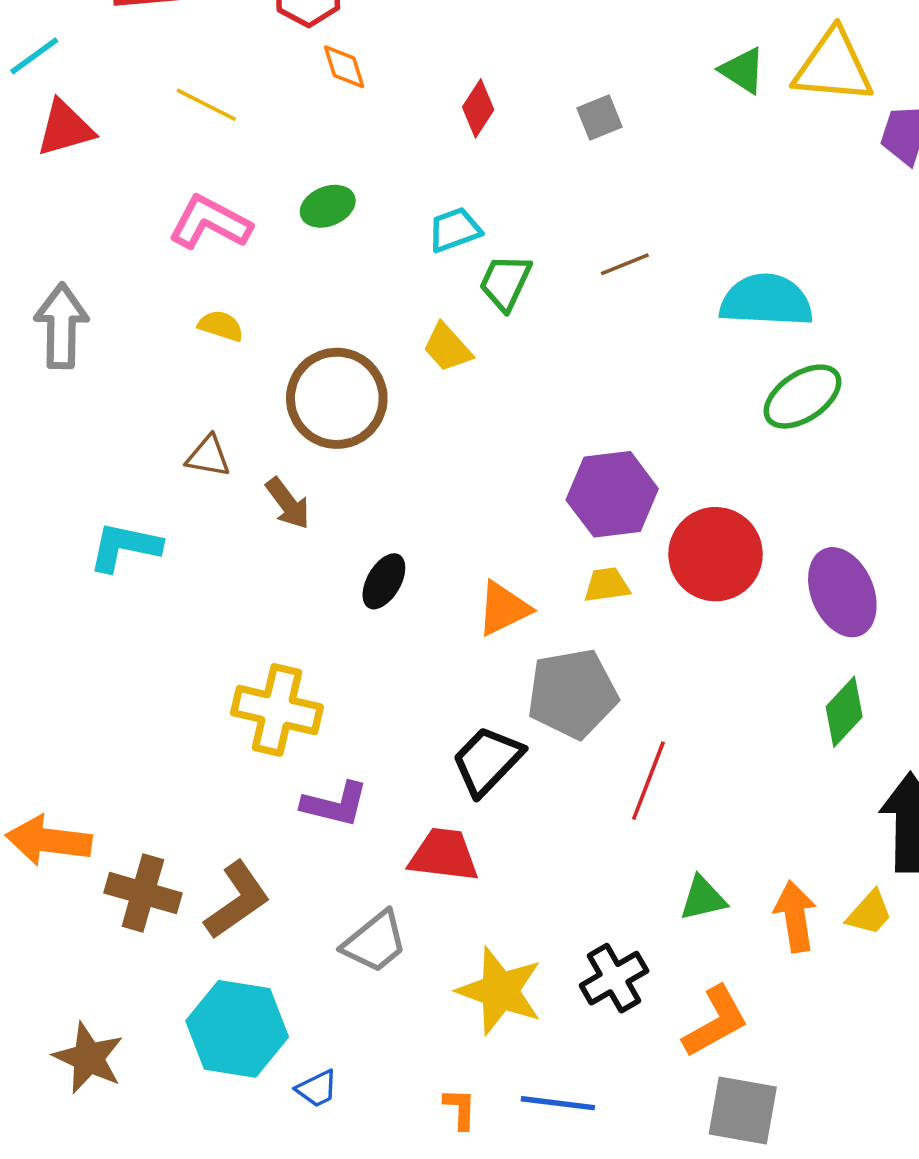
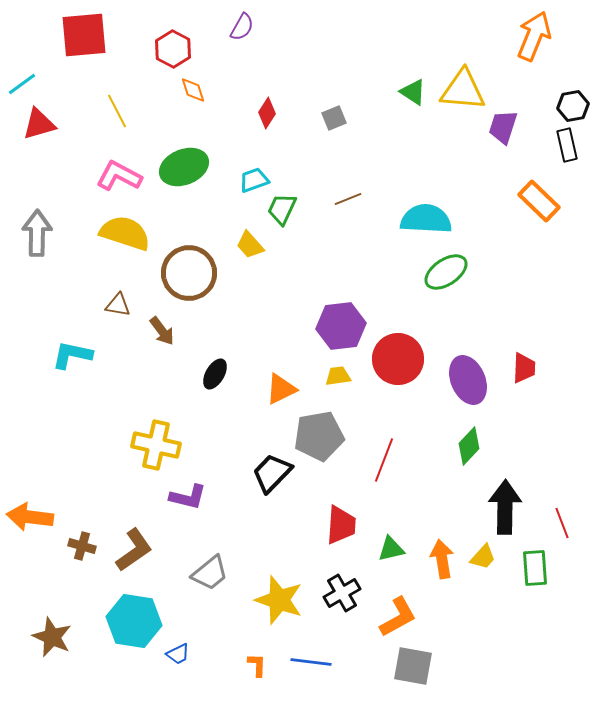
yellow line: (206, 105) -> (117, 111), turned 36
green ellipse: (328, 206) -> (184, 167), size x1.6
yellow semicircle: (221, 326) -> (125, 233), size x2.0
red line: (648, 781) -> (384, 460), moved
red trapezoid: (444, 855) -> (341, 525), moved, turned 87
brown cross: (143, 893) -> (82, 546), size x0.7

